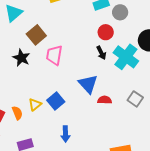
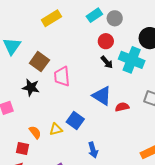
yellow triangle: (35, 105) -> (56, 129), turned 40
orange semicircle: (17, 113) -> (35, 132), moved

